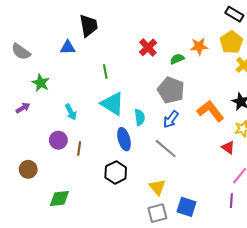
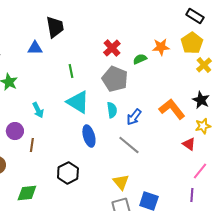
gray pentagon: (171, 90) -> (115, 79), moved
cyan semicircle: (140, 117) -> (112, 110), moved
purple circle: (58, 140) -> (15, 131), moved
brown line: (79, 149) -> (32, 145), moved
black hexagon: (116, 172) -> (68, 173), moved

